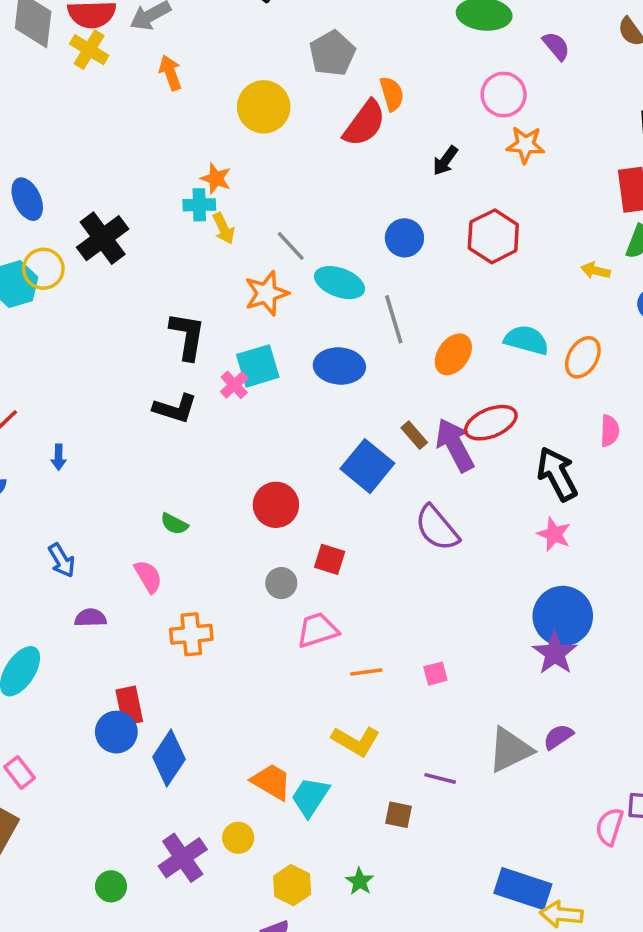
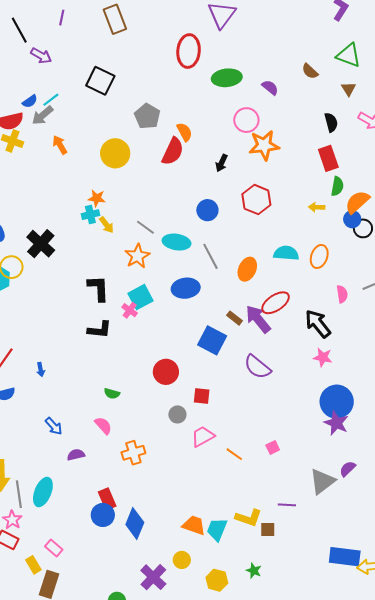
orange star: (526, 145) -> (264, 145), size x1.4
orange line: (366, 672) -> (234, 454), turned 54
yellow L-shape: (356, 741) -> (248, 518), moved

